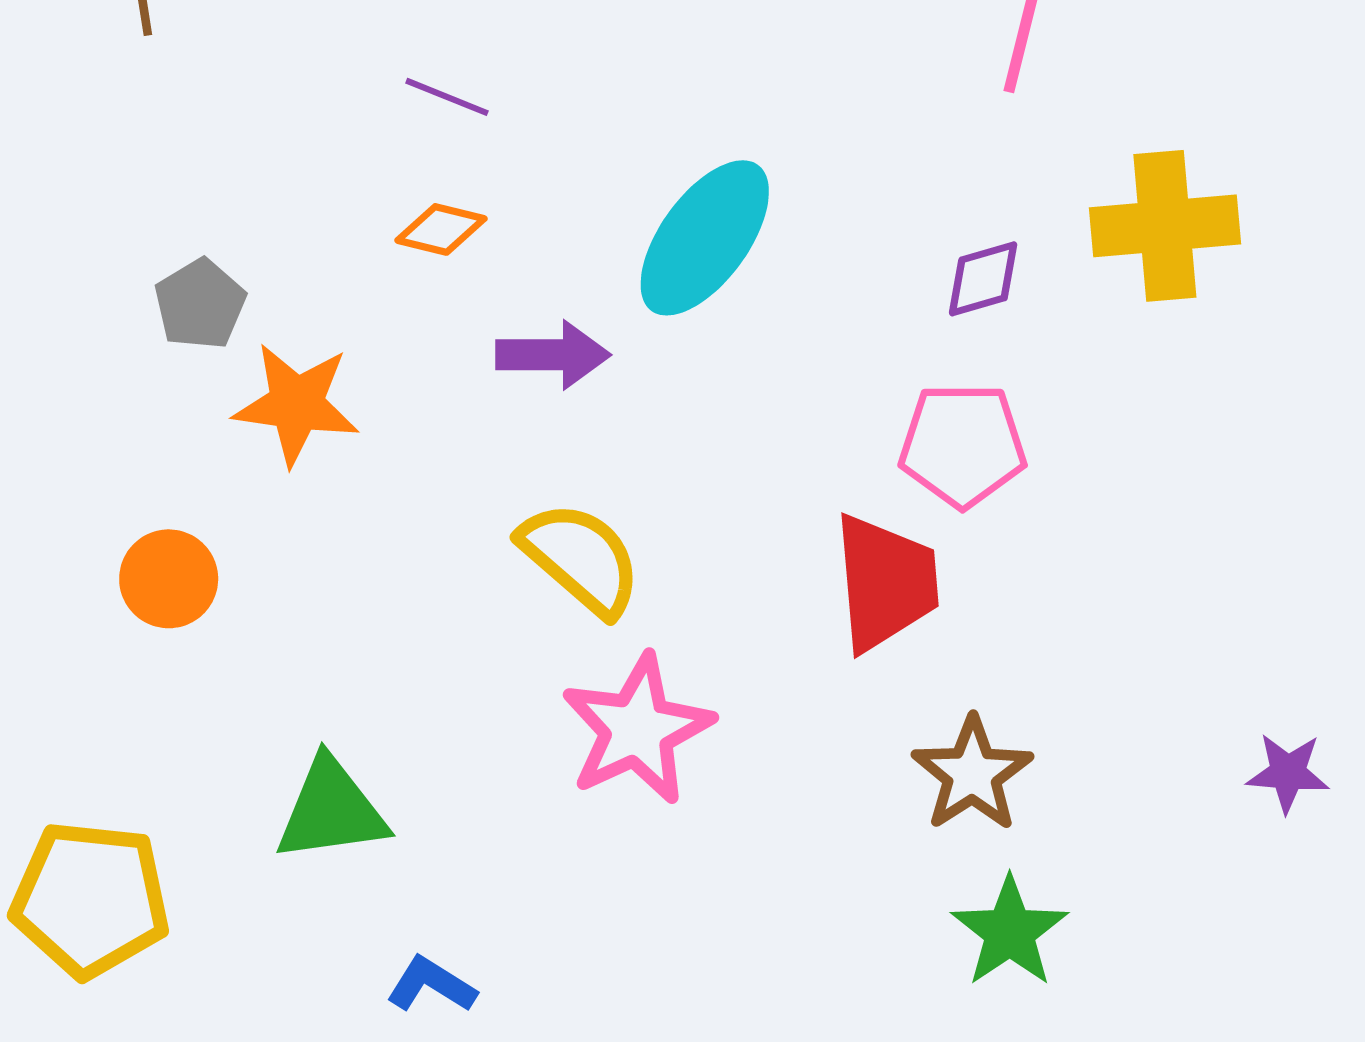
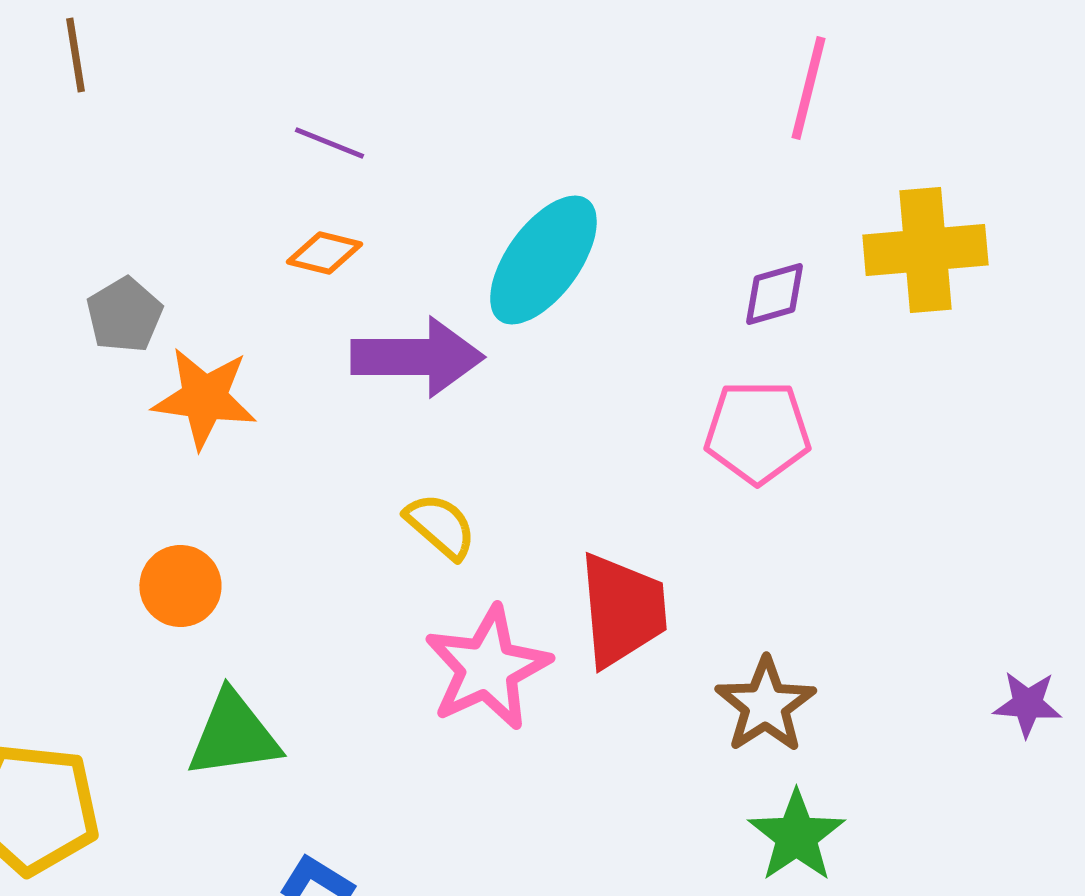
purple arrow: (553, 355) -> (417, 357), size x1.4
yellow semicircle: (581, 558) -> (440, 526), size x0.7
orange circle: (169, 579) -> (180, 586), moved
red trapezoid: (885, 582) -> (622, 610), moved

